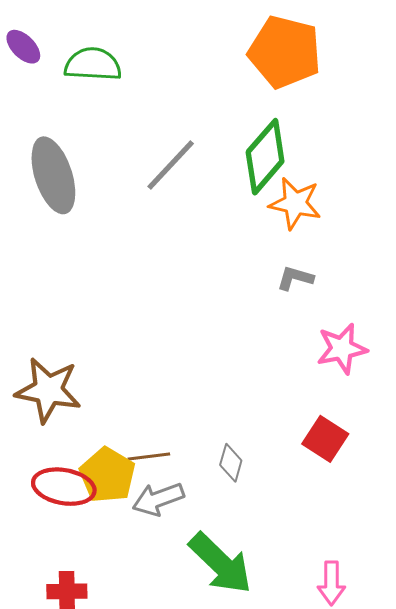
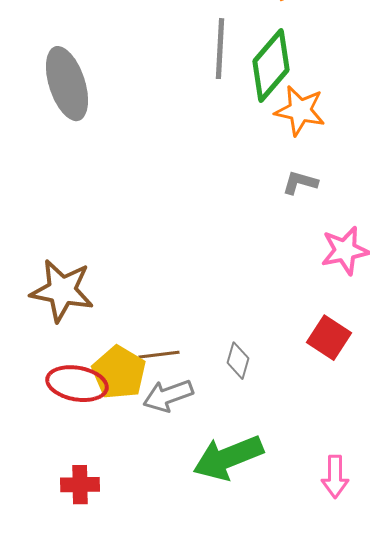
gray line: (171, 165) -> (220, 49), moved, turned -40
green arrow: (220, 563) -> (228, 458), turned 114

